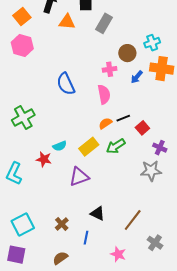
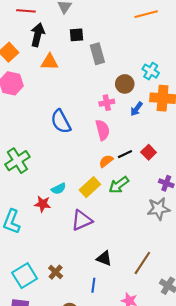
orange triangle: (67, 22) -> (49, 62), moved
gray rectangle: (104, 23) -> (97, 54), turned -42
cyan cross: (152, 43) -> (151, 71), turned -35
red square: (142, 128) -> (149, 152), moved
brown cross: (62, 224) -> (56, 272), moved

